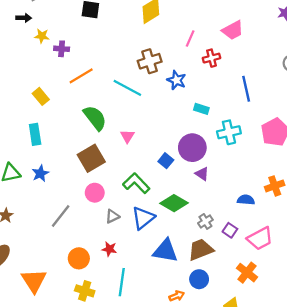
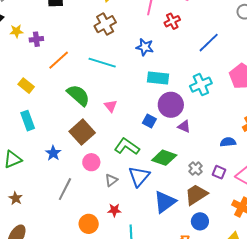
brown cross: (150, 61) -> (105, 24), moved
blue line: (246, 89) -> (209, 43), turned 70
cyan rectangle: (201, 109) -> (158, 78), moved, size x1.5
blue star: (40, 173) -> (53, 153), moved
blue triangle: (165, 251) -> (165, 202), turned -35

